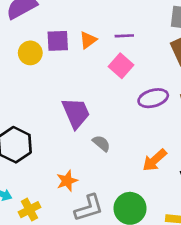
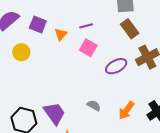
purple square: (58, 41) -> (38, 24), moved, turned 36
purple trapezoid: (76, 113) -> (54, 113), moved
gray semicircle: (101, 143) -> (94, 105), moved

